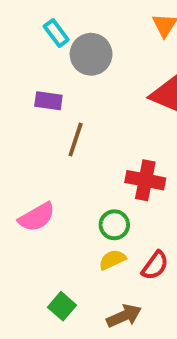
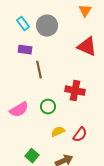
cyan rectangle: (56, 33) -> (23, 24), moved
brown line: (76, 140) -> (39, 70), turned -30
green circle: (114, 225) -> (48, 107), moved

